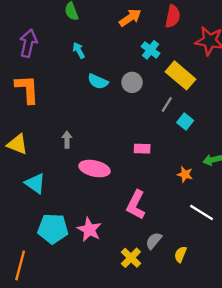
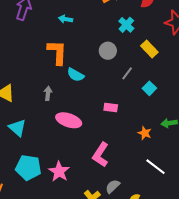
cyan arrow: (79, 50) -> (66, 19), turned -56
yellow rectangle: (180, 75) -> (149, 49), size x0.7
cyan semicircle: (98, 81) -> (76, 75), moved
orange L-shape: (27, 89) -> (57, 52), moved
gray line: (167, 104) -> (127, 73), moved

